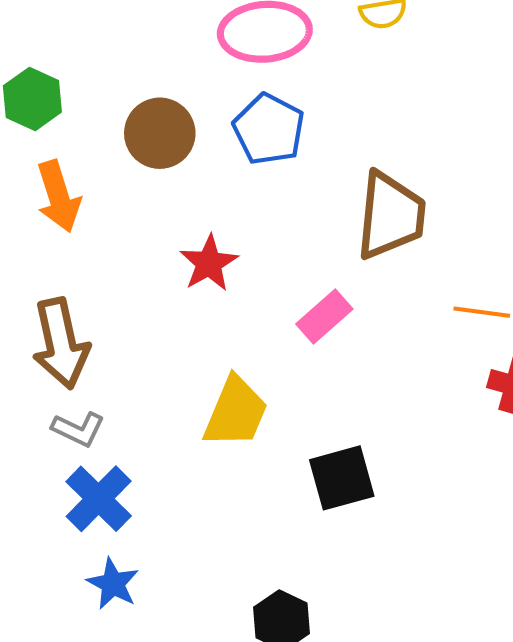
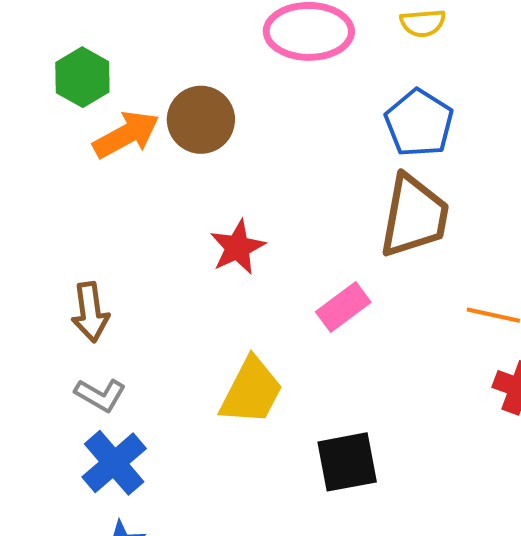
blue pentagon: (269, 129) -> (419, 123), moved
orange arrow: (58, 196) -> (126, 135), moved, turned -106
brown arrow: (61, 344) -> (90, 312), size x0.7

